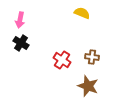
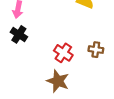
brown star: (88, 86) -> (58, 81), moved

